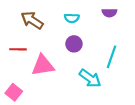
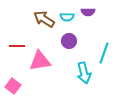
purple semicircle: (109, 13) -> (88, 12), moved
brown arrow: (32, 20) -> (44, 19), moved
cyan arrow: (90, 78) -> (84, 73), turned 40

